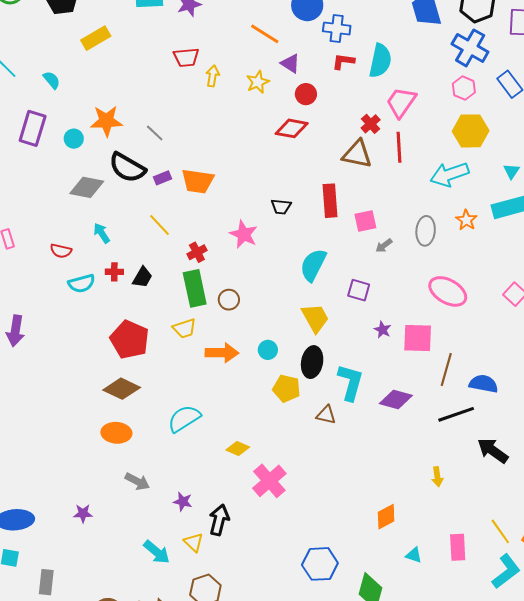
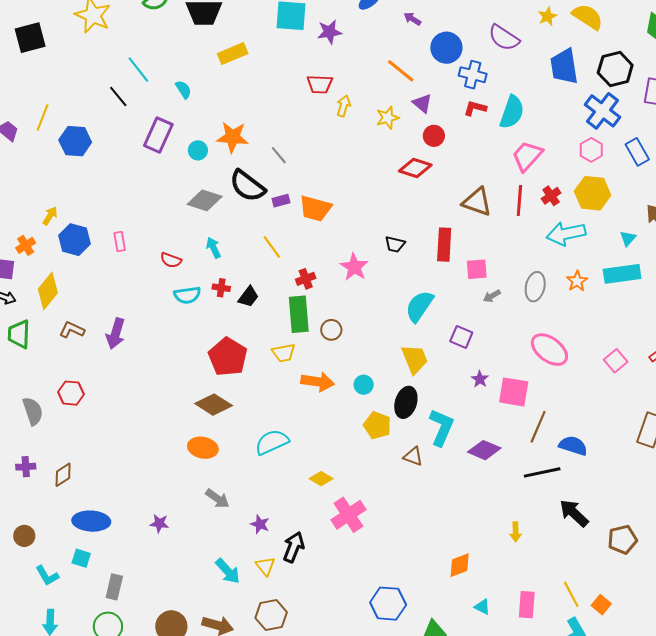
red cross: (371, 124) -> (551, 196), moved

